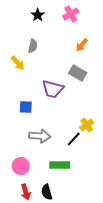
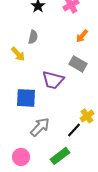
blue square: (26, 107) -> (26, 98), size x1.5
gray arrow: (40, 136) -> (40, 127), turned -50
green rectangle: (60, 165) -> (60, 156), turned -36

